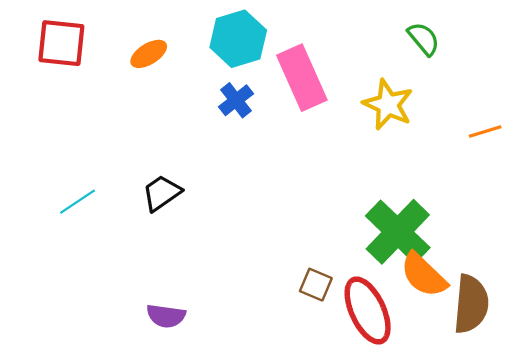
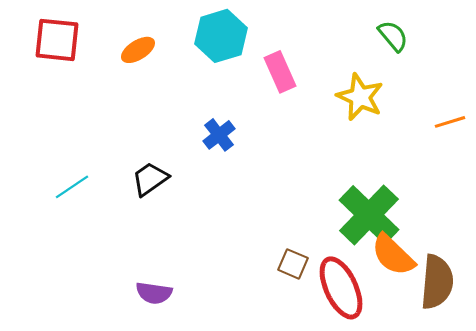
pink rectangle: (302, 78) -> (280, 72), size x0.7
blue cross: (236, 100) -> (219, 135), moved

